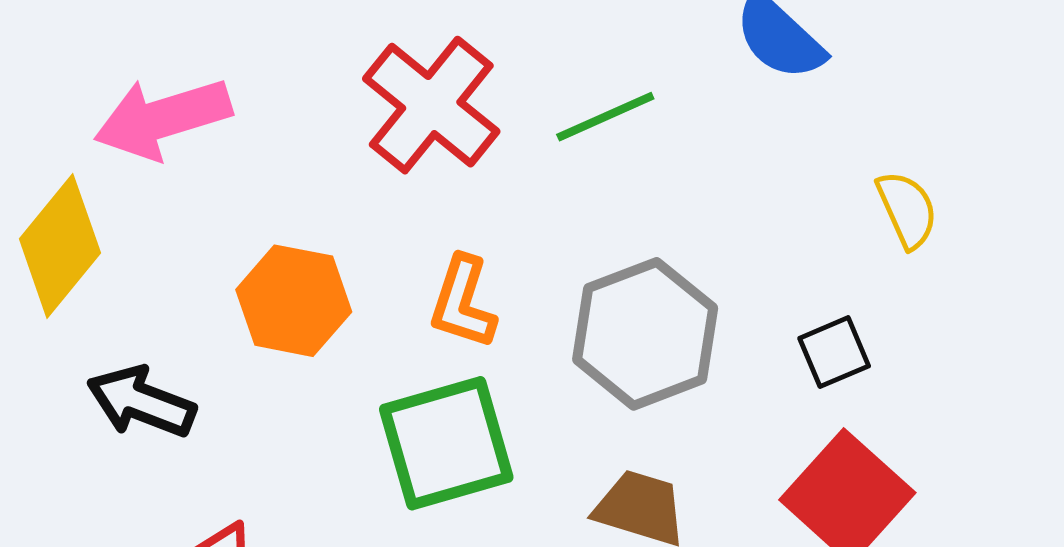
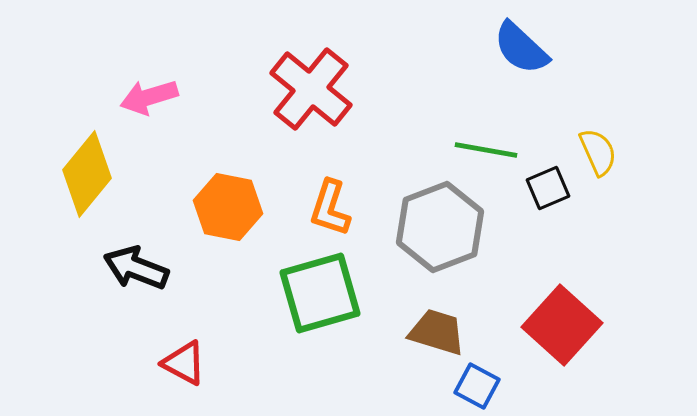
green line: (605, 117) -> (486, 150), moved, turned 34
pink arrow: (163, 118) -> (149, 97), size x0.7
black square: (834, 352) -> (548, 188), moved

